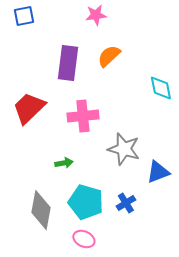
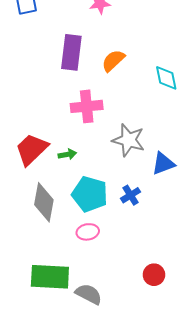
orange semicircle: (109, 56) -> (113, 61), moved
red trapezoid: (29, 108) -> (32, 149), moved
pink ellipse: (84, 239) -> (88, 232), turned -35

